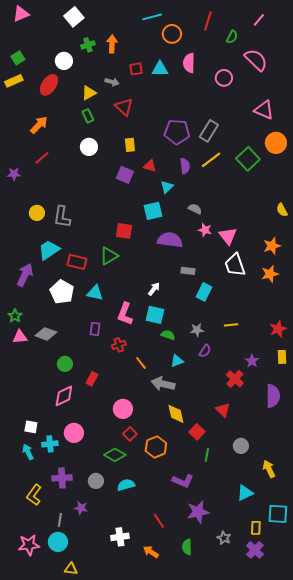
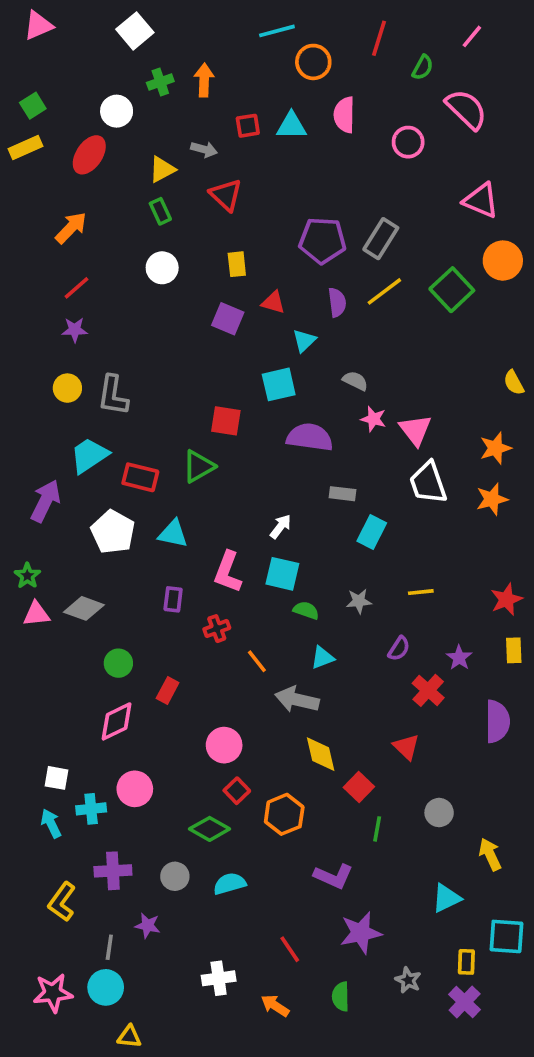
purple star: (14, 174) -> (75, 330), moved
purple semicircle: (205, 351) -> (399, 649), moved

